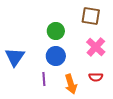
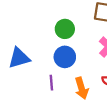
blue triangle: (15, 57) -> (19, 58), turned 40

